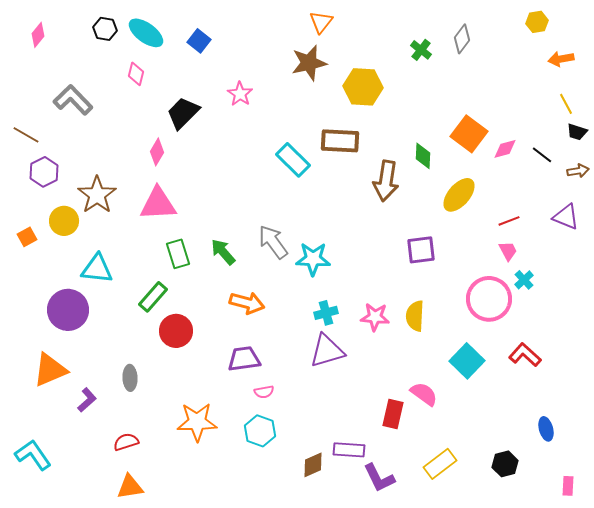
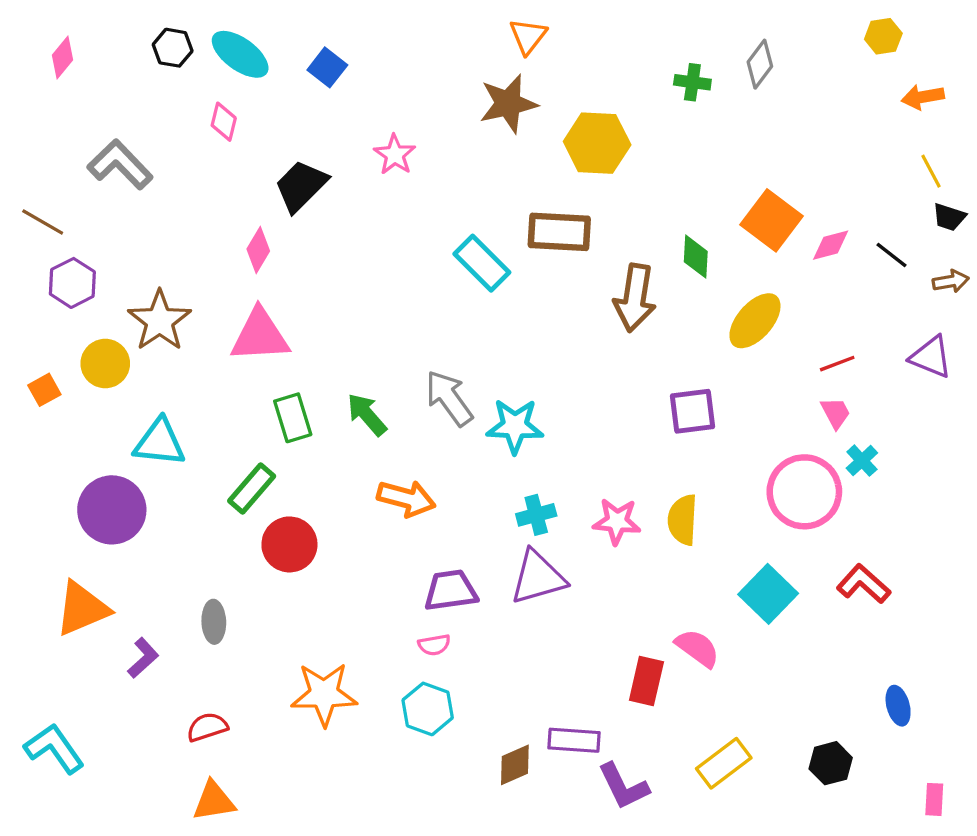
green cross: (421, 50) -> (692, 82), turned -30
purple trapezoid: (244, 359) -> (451, 591), moved

